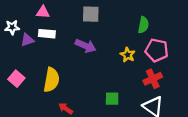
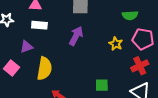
green semicircle: (143, 25) -> (130, 15), turned 77
purple triangle: (27, 40) -> (26, 47), moved
purple arrow: (86, 46) -> (76, 36), turned -84

